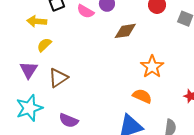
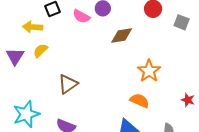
purple triangle: (29, 70) -> (15, 56), moved
brown triangle: (58, 78) -> (68, 84), moved

